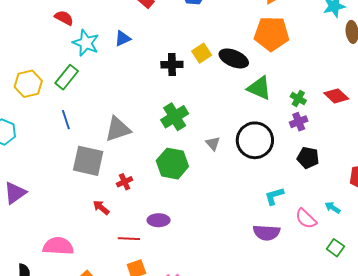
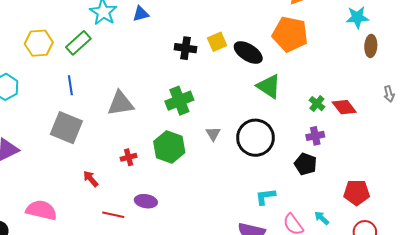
green cross: (298, 98) -> (317, 104), moved
purple cross: (299, 122) -> (315, 136), moved
gray square: (88, 161) -> (66, 128), moved
red cross: (125, 182) -> (129, 157), moved

